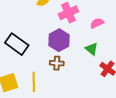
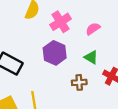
brown cross: (57, 63) -> (79, 82), moved

